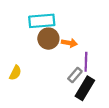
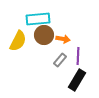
yellow semicircle: (15, 73) -> (18, 41), moved, size x1.5
gray rectangle: (75, 75) -> (60, 60), moved

